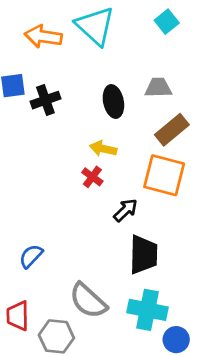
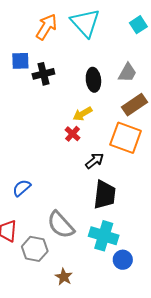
orange arrow: (43, 36) -> (46, 27), turned 108
gray trapezoid: (158, 88) -> (127, 73), turned 115
yellow arrow: (103, 149) -> (83, 114), turned -48

